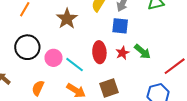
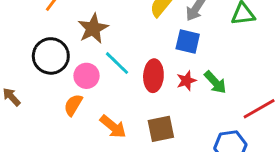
brown star: (67, 19) -> (93, 28), moved
cyan line: (75, 65) -> (117, 63), moved
orange semicircle: (38, 88) -> (73, 105), moved

